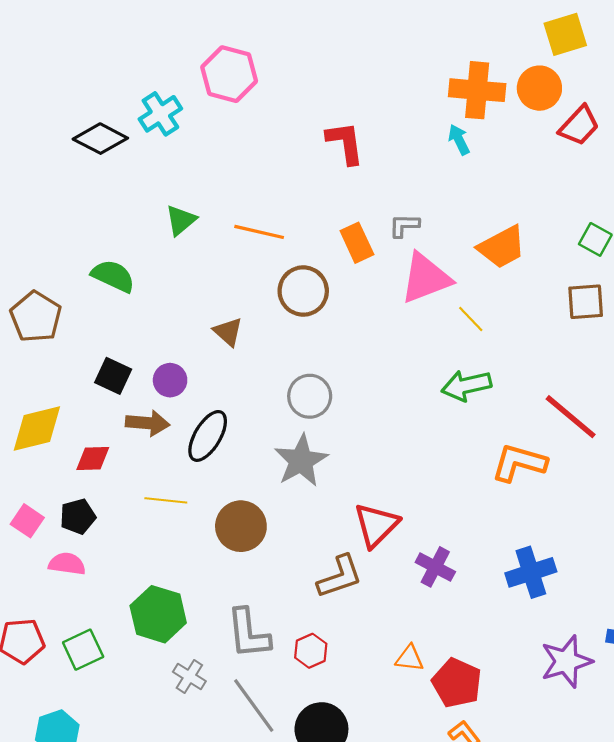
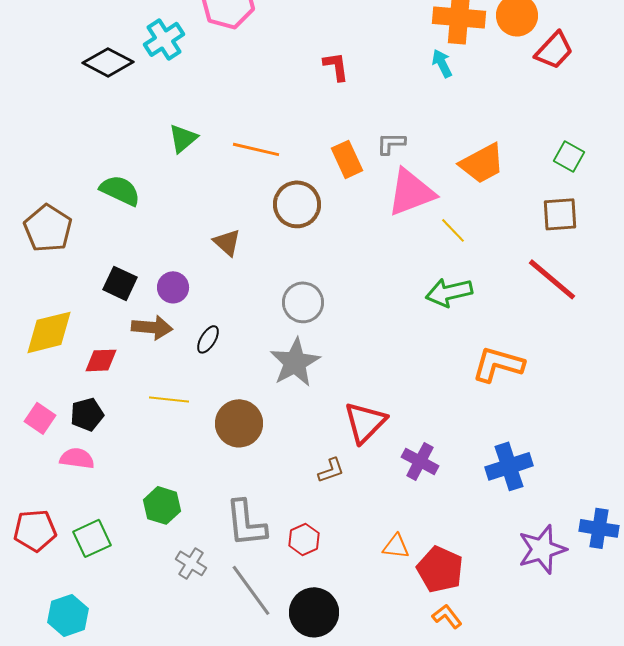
red L-shape: (345, 143) -> (336, 66), size x0.7
red line: (571, 417) -> (552, 279), moved
black ellipse: (208, 436) -> (208, 339), size x0.6
brown L-shape: (340, 577) -> (331, 470), size x0.6
green hexagon: (158, 614) -> (162, 505), size x0.7

